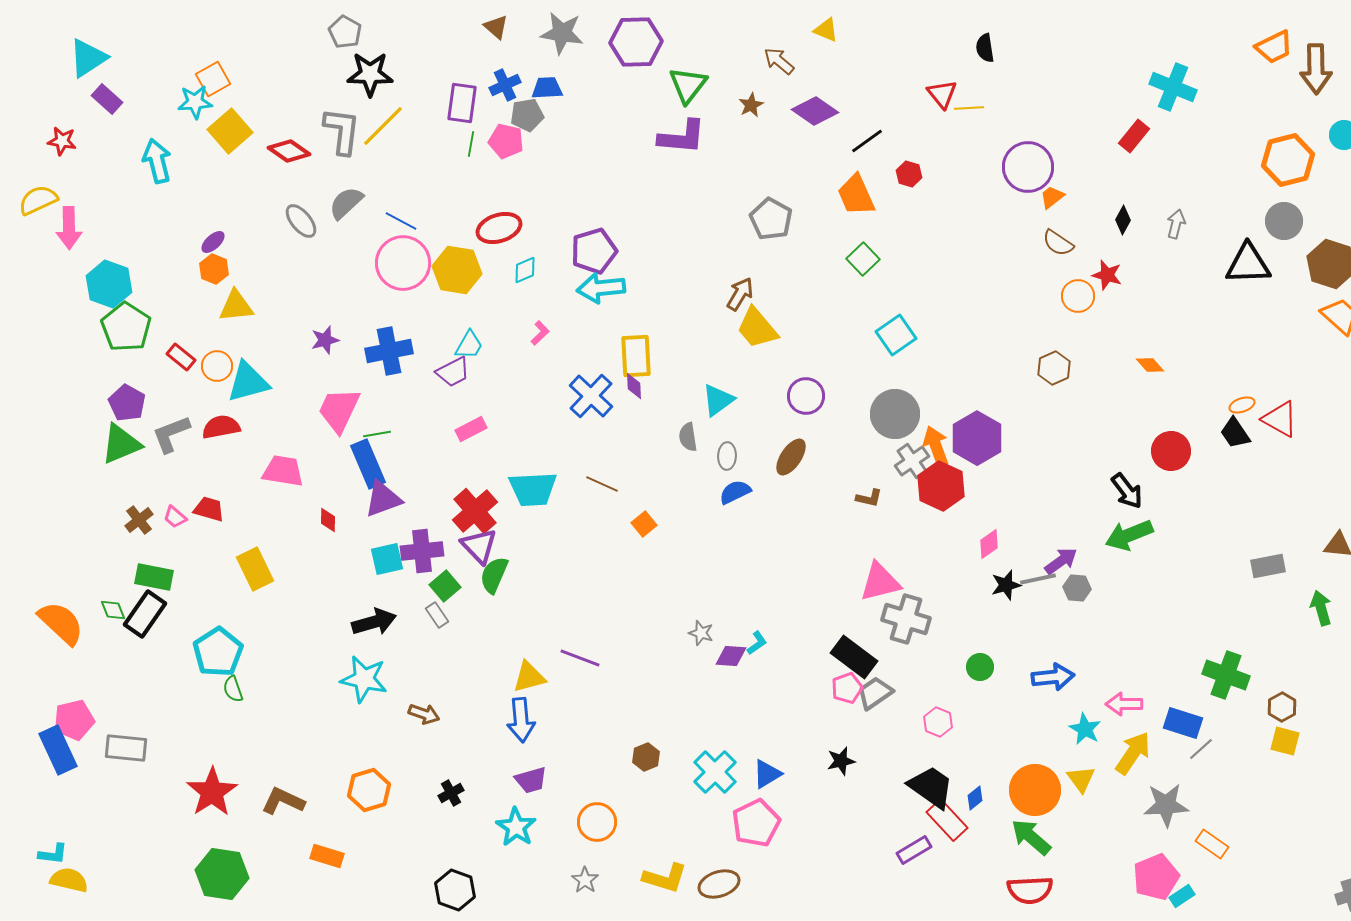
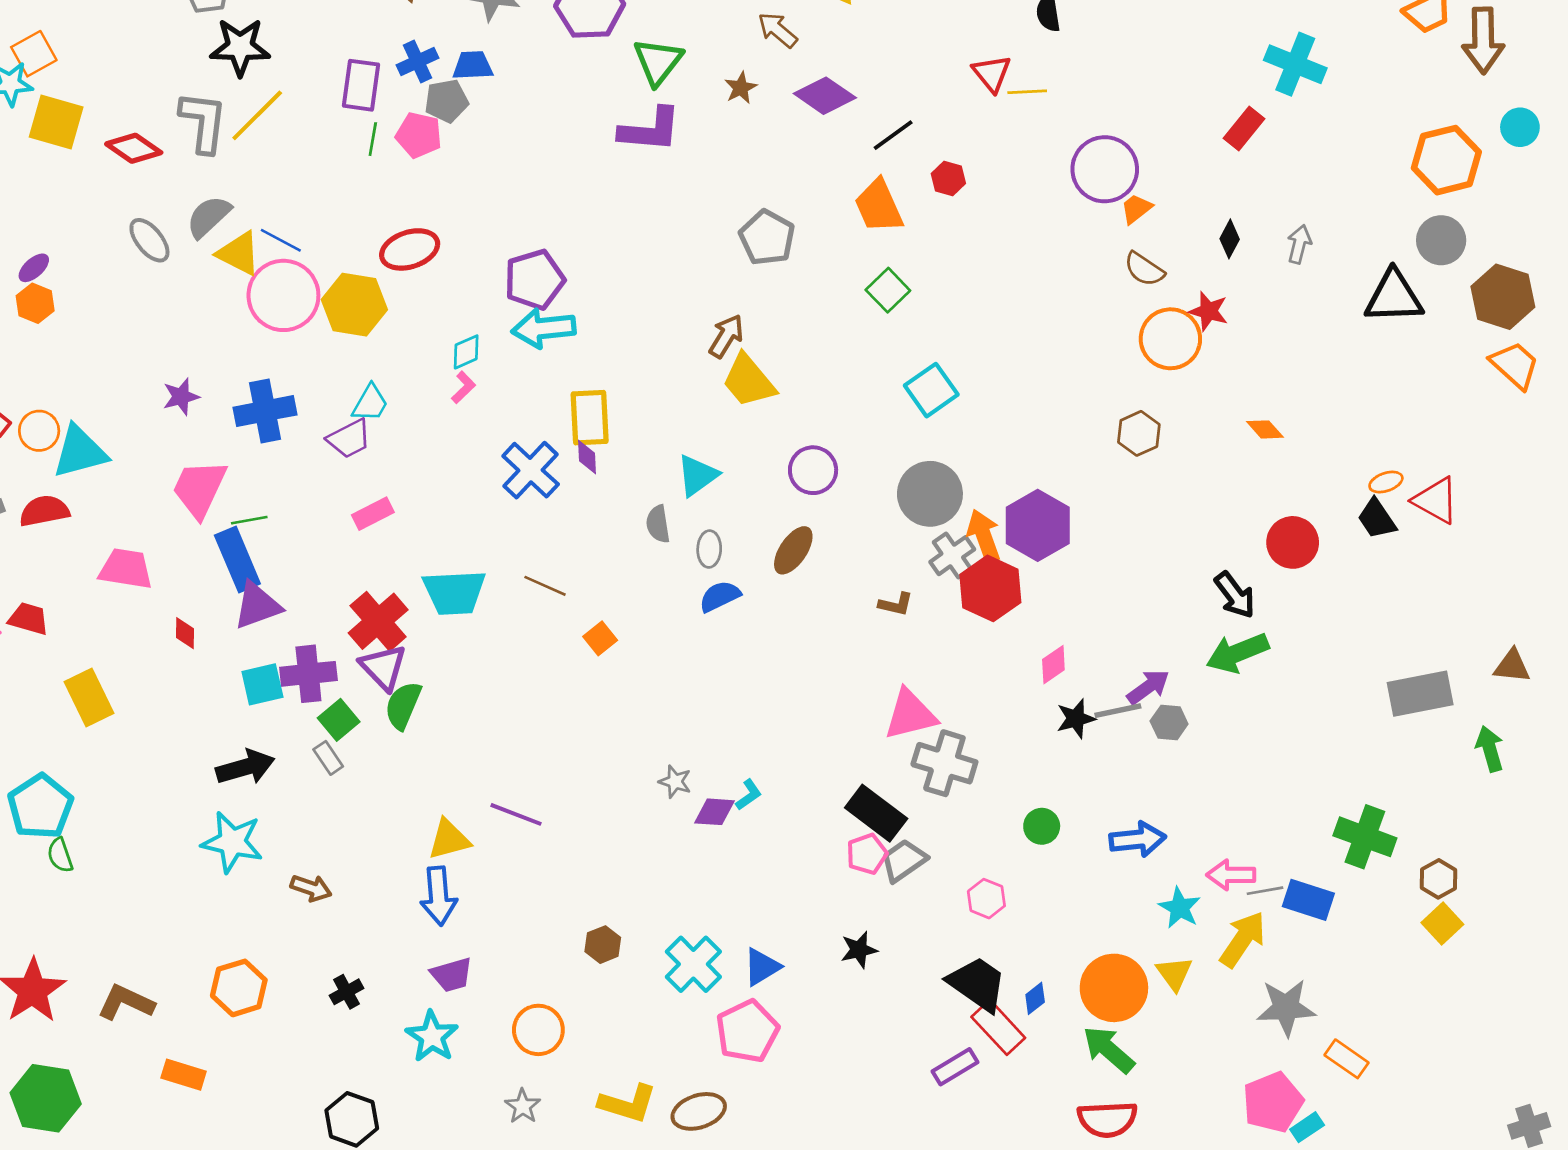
yellow square: (230, 131) -> (56, 122), turned -33
cyan diamond: (525, 270) -> (466, 352), moved
orange circle: (1078, 296) -> (1170, 339), size x1.4
yellow triangle: (236, 306) -> (239, 253), moved, turned 33
gray rectangle: (1268, 566) -> (1420, 694), size x1.4
yellow square: (1285, 741) -> (1442, 924), turned 32
gray line: (1201, 749) -> (1265, 891), moved, turned 32

